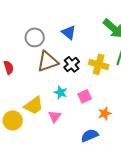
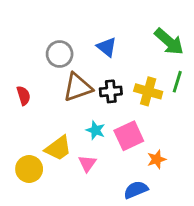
black cross: (72, 64) -> (111, 91), turned 35
pink square: (85, 96) -> (129, 136), size x1.5

